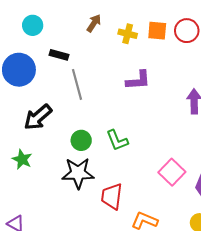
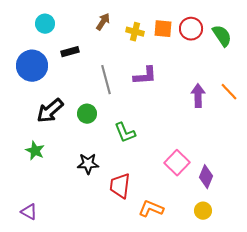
black rectangle: (59, 55) -> (70, 52), turned -30
gray line: (77, 84) -> (106, 80), moved
green circle: (81, 140) -> (87, 114), moved
black star: (78, 173) -> (88, 164), size x0.7

